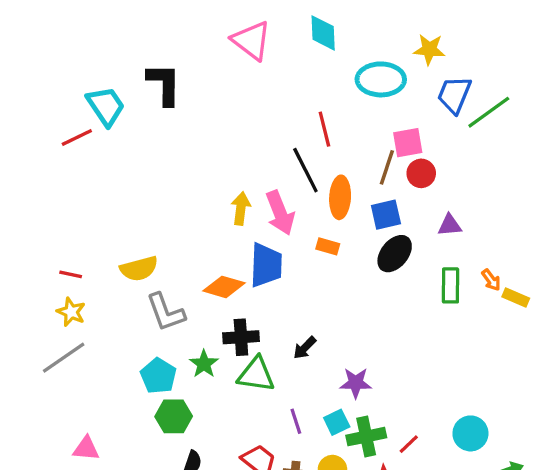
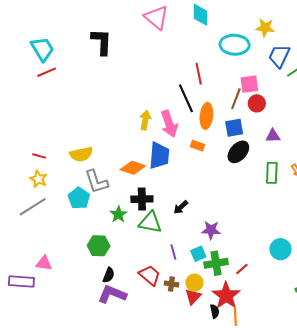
cyan trapezoid: (106, 106) -> (42, 49), moved
cyan pentagon: (158, 376) -> (79, 198), moved
cyan circle: (470, 433) -> (281, 249), moved

